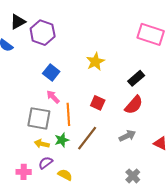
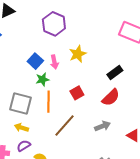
purple hexagon: (43, 33) -> (54, 24), moved
pink arrow: (53, 97) -> (54, 62), moved, turned -152
red square: (98, 103) -> (77, 93), turned 32
green star: (62, 140) -> (43, 79), moved

